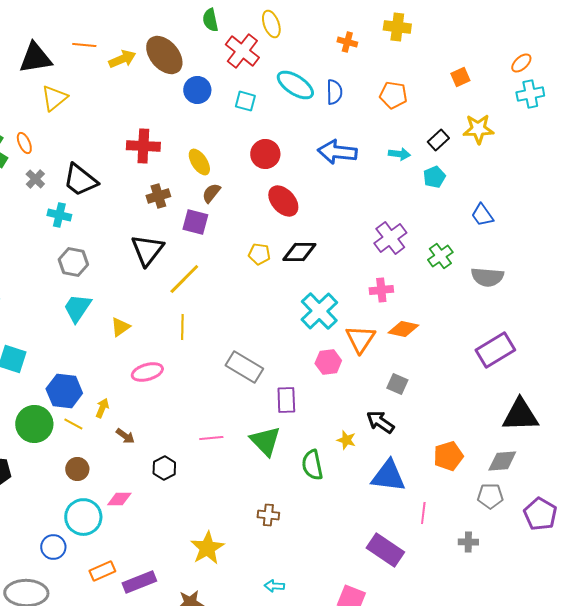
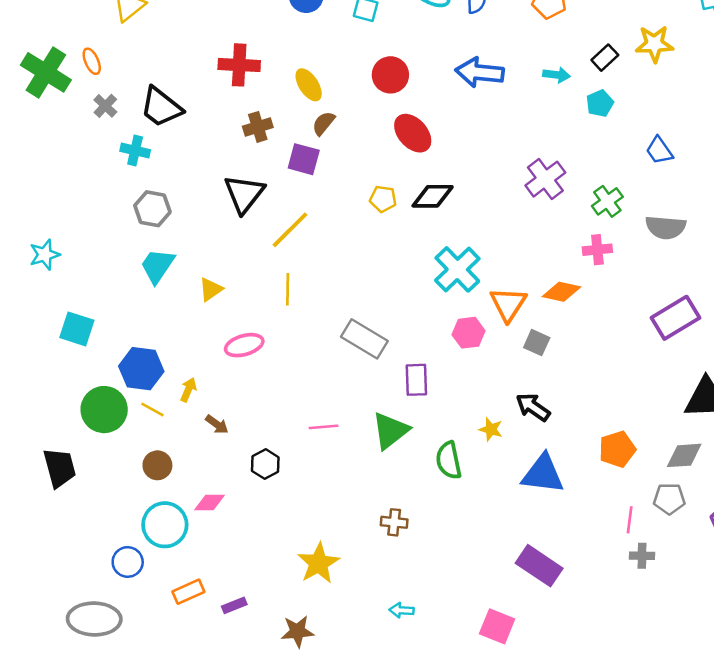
pink cross: (381, 290) -> (597, 250), moved
gray square: (397, 384) -> (537, 343), moved
green triangle: (265, 441) -> (390, 431), turned 36
pink line: (423, 513) -> (630, 520), moved
purple rectangle: (139, 582) -> (234, 605), size x0.6

